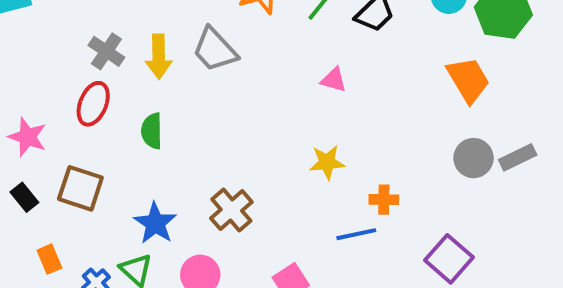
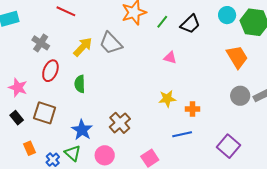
gray cross: (106, 51) -> (41, 43), moved
yellow arrow: (159, 57) -> (83, 47), turned -135
orange cross: (384, 200) -> (192, 109), moved

